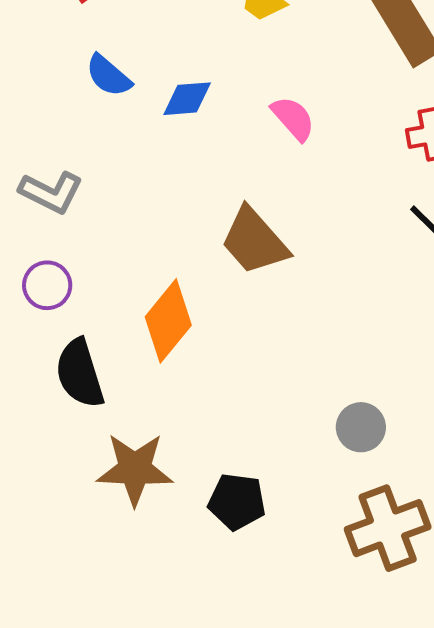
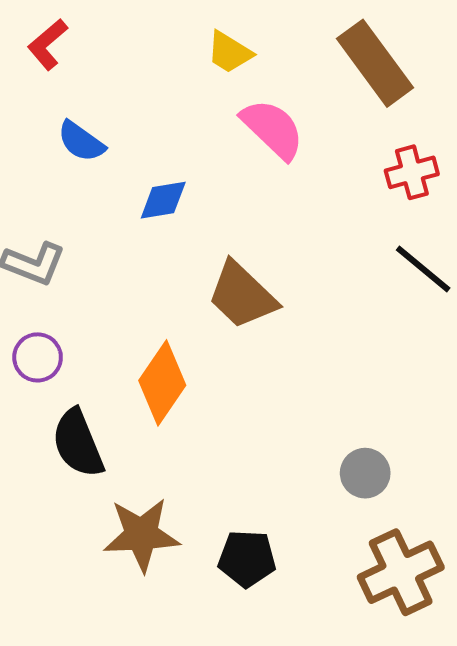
blue diamond: (187, 99) -> (163, 200), moved
pink semicircle: (293, 118) -> (273, 129), moved, size x1.4

